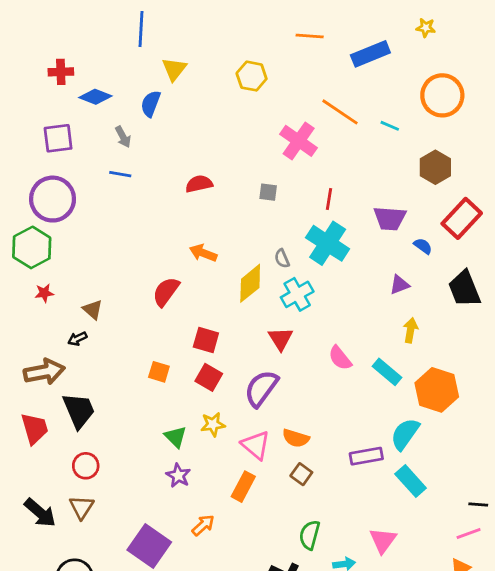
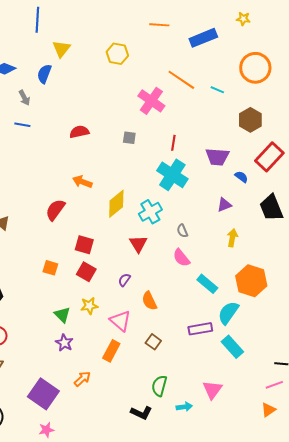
gray semicircle: (282, 258) -> (182, 231), moved
cyan rectangle: (387, 372) -> (207, 284), moved
purple semicircle: (261, 388) -> (124, 280), size x0.5
orange semicircle: (296, 438) -> (149, 301), moved, turned 48

